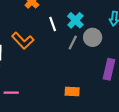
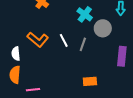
white line: (53, 24) -> (64, 40), moved
gray line: (73, 42) -> (83, 44), moved

